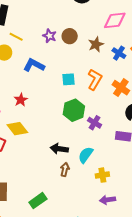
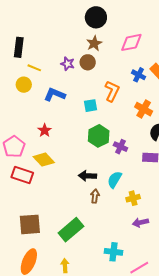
brown star: (96, 44) -> (94, 43), moved
orange L-shape: (95, 79) -> (112, 91), moved
green rectangle: (38, 201) -> (71, 230), size x1.4

